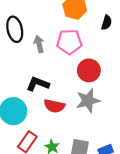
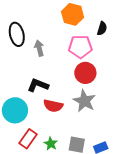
pink pentagon: (69, 42) -> (80, 47), moved
gray star: (88, 101) -> (84, 101), turned -30

